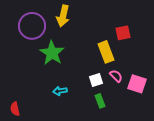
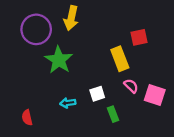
white square: (96, 80) -> (97, 94), moved
red semicircle: (15, 109) -> (27, 118), moved

